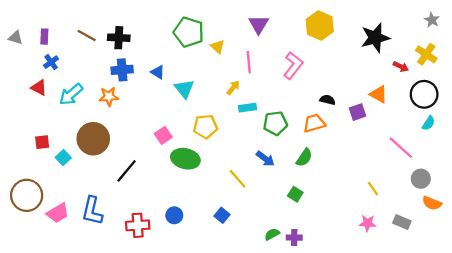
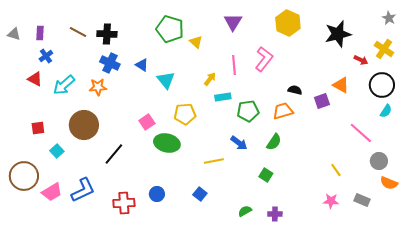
pink line: (249, 62) -> (234, 65), moved
blue cross: (122, 70) -> (110, 63), turned 30
cyan square: (63, 158) -> (57, 151), moved
yellow line: (238, 179) -> (214, 161), turned -60
blue L-shape: (92, 211) -> (83, 190), turned -128
purple cross: (294, 238) -> (275, 214), moved

